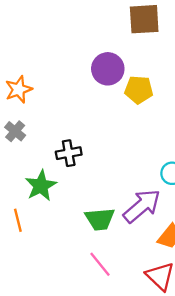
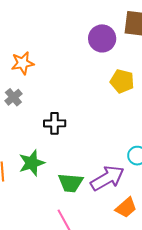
purple circle: (108, 69) -> (102, 38), moved
green star: (41, 186) -> (32, 163), moved

